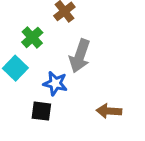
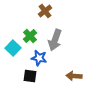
green cross: (32, 37) -> (30, 36), moved

